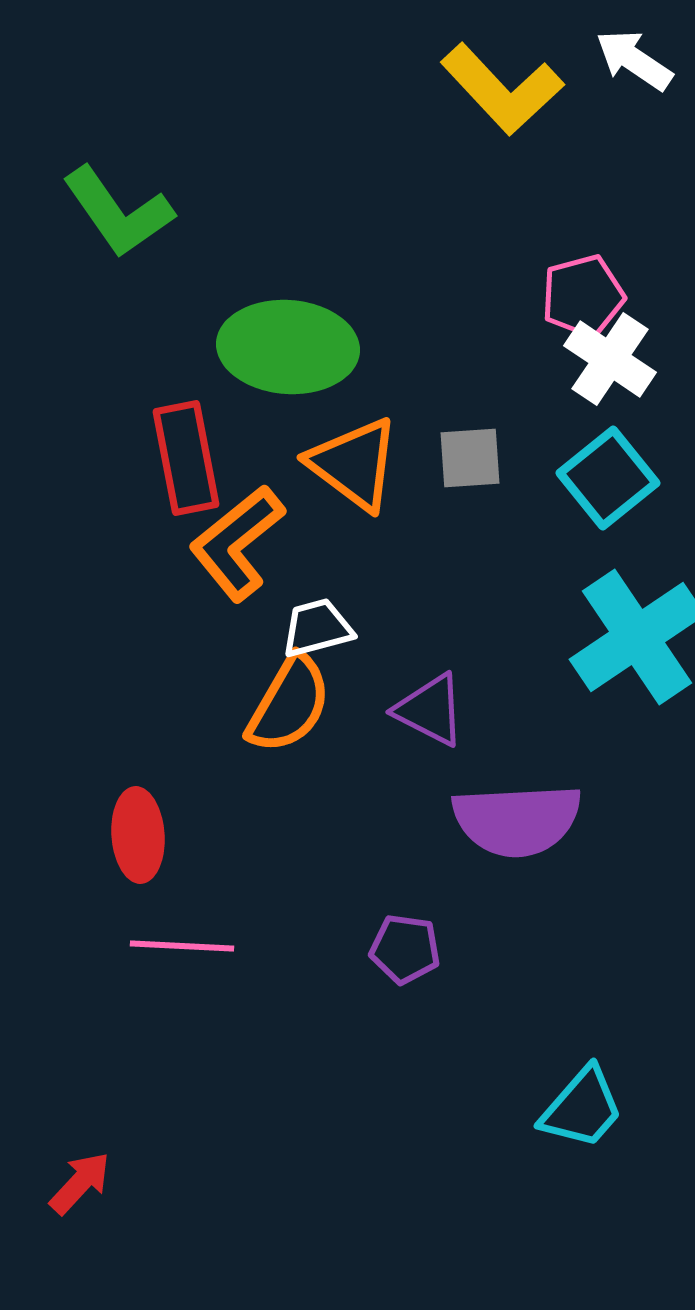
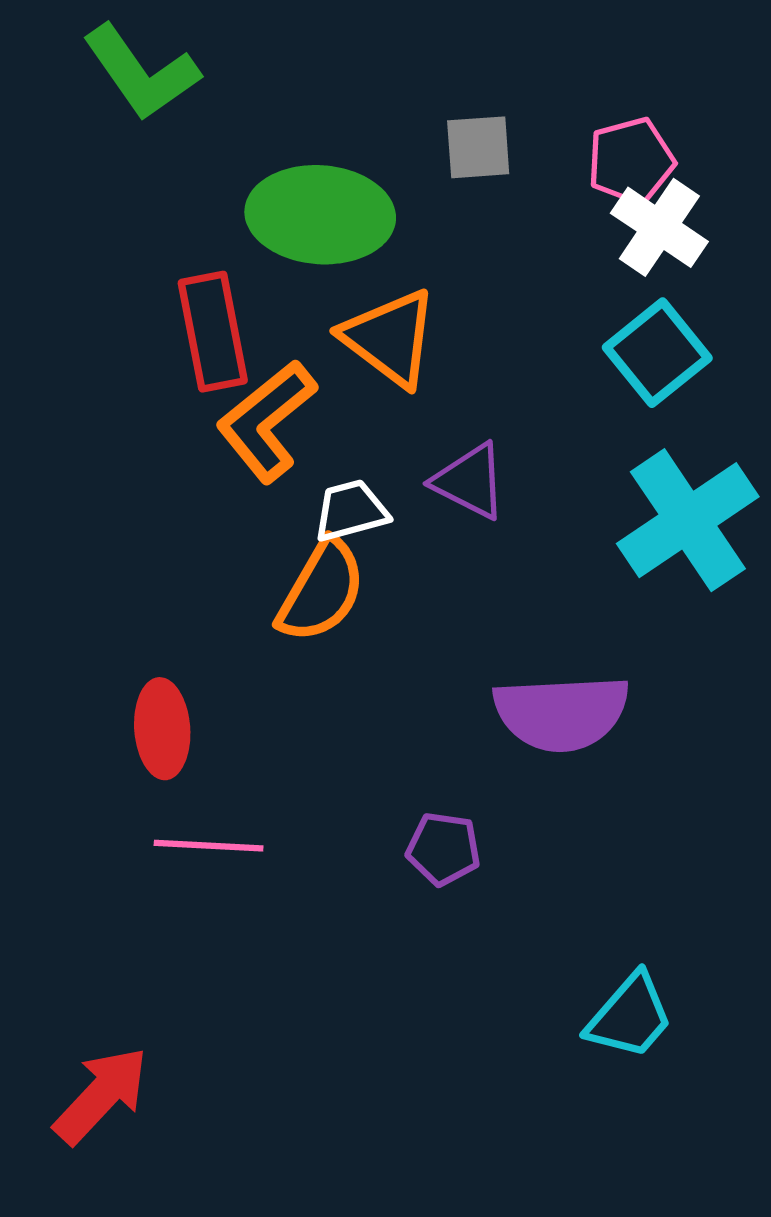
gray square: (470, 458) -> (478, 147), moved
purple triangle: (430, 710) -> (470, 481), moved
red arrow: (80, 1183) -> (101, 1095), size x1.5

